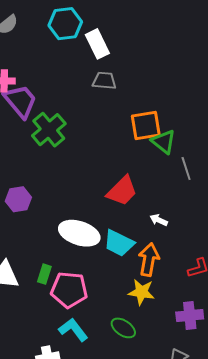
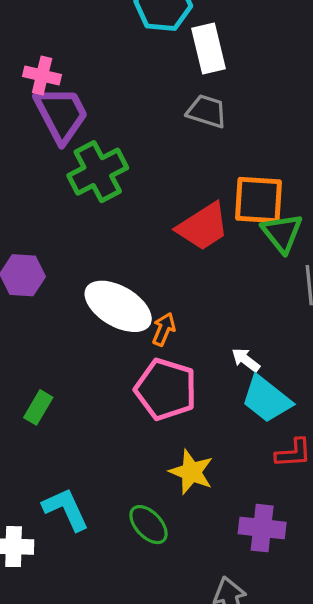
red trapezoid: (122, 191) -> (203, 227), moved
white ellipse: (79, 233) -> (118, 306), moved
cyan trapezoid: (119, 243) -> (266, 399), moved
orange arrow: (149, 260) -> (164, 329), moved, size x0.6
pink pentagon: (69, 290) -> (166, 389), moved

